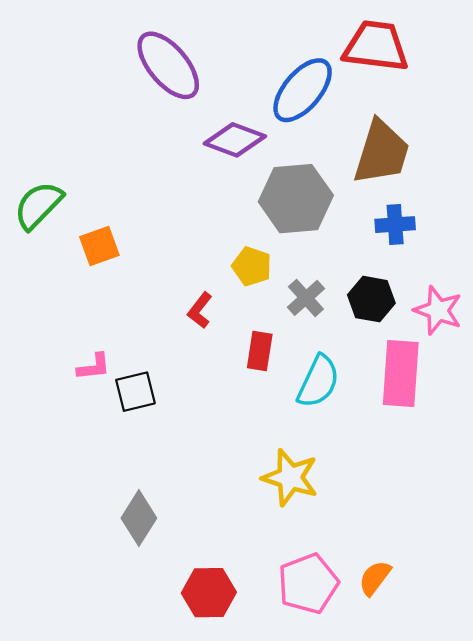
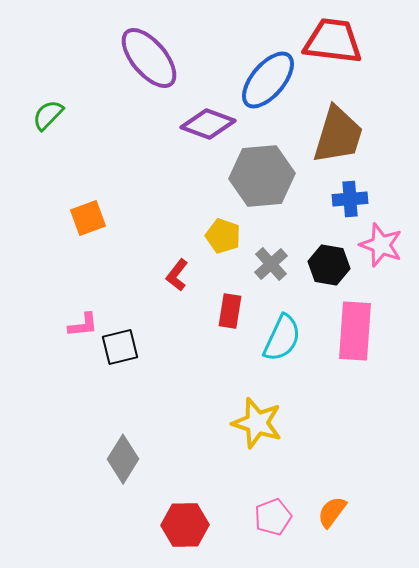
green semicircle: (38, 205) -> (48, 115), moved, size x0.7
pink star: (438, 310) -> (381, 245), moved
pink pentagon: (308, 584) -> (273, 517), size x0.7

